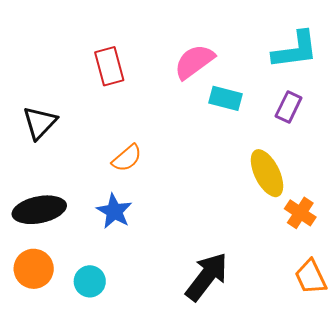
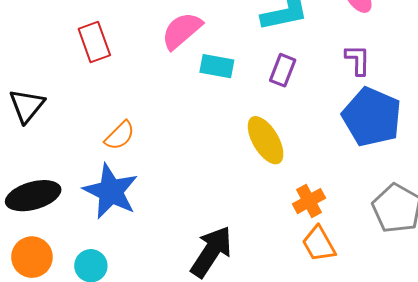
blue star: (114, 211) -> (111, 191), size x1.5
orange cross: (300, 213) -> (309, 201), moved, turned 32

